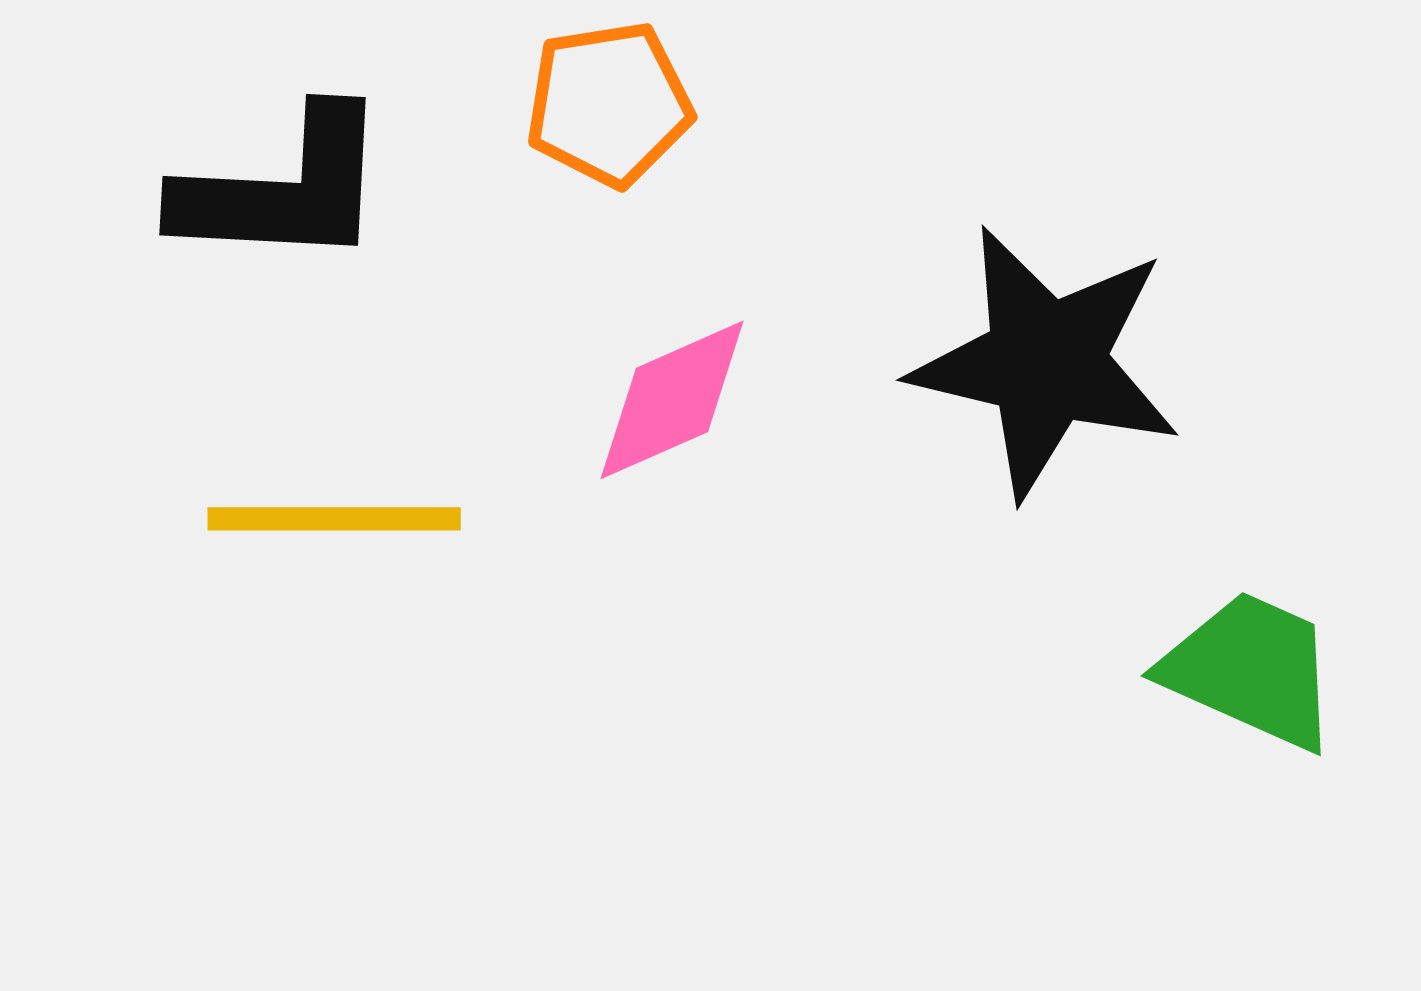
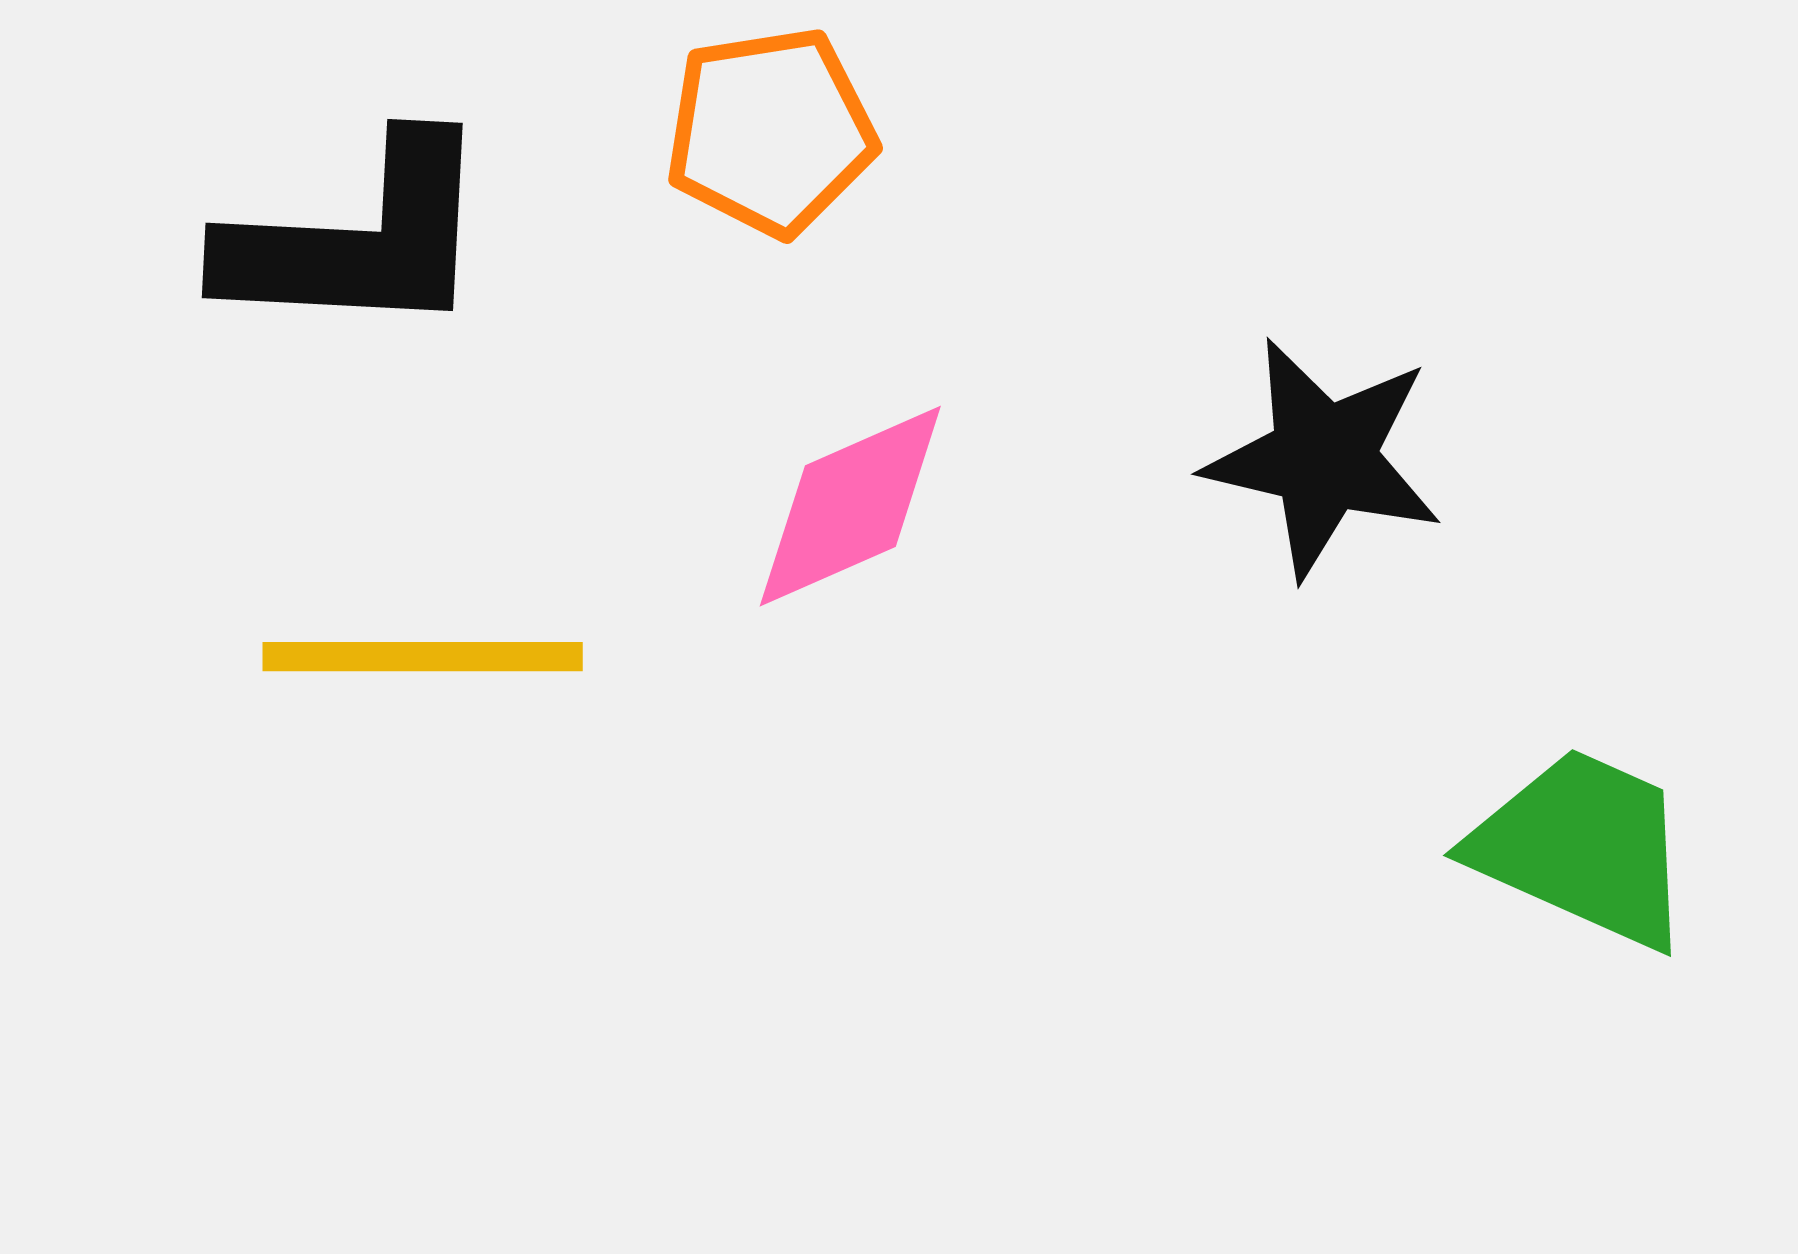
black star: (1046, 362) -> (1324, 458), size x0.7

